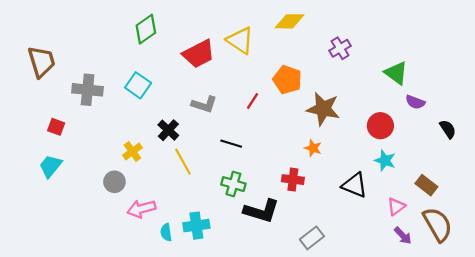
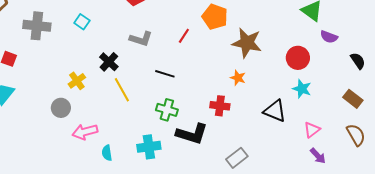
cyan square: (138, 85) -> (82, 22), size x0.7
brown rectangle: (426, 185) -> (353, 99), moved
brown semicircle: (438, 224) -> (356, 135), moved, size x0.7
cyan cross: (196, 226) -> (149, 147), moved

